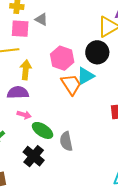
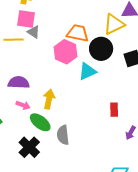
gray triangle: (41, 19) -> (34, 32), moved
yellow arrow: (26, 70) -> (49, 99), moved
orange trapezoid: (71, 84) -> (78, 33), moved, turned -50

